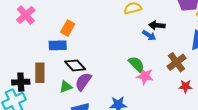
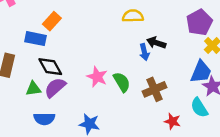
blue arrow: (149, 35) -> (144, 52), turned 32
brown cross: (177, 62) -> (155, 89), moved
pink star: (145, 76) -> (97, 77), moved

